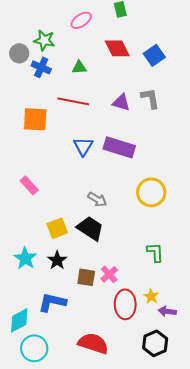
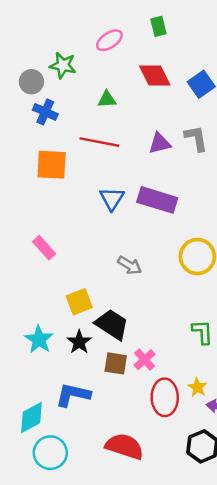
blue cross: (41, 67) -> (45, 112), moved
purple triangle: (121, 102) -> (160, 143), turned -30
black trapezoid: (90, 228) -> (112, 324), moved

